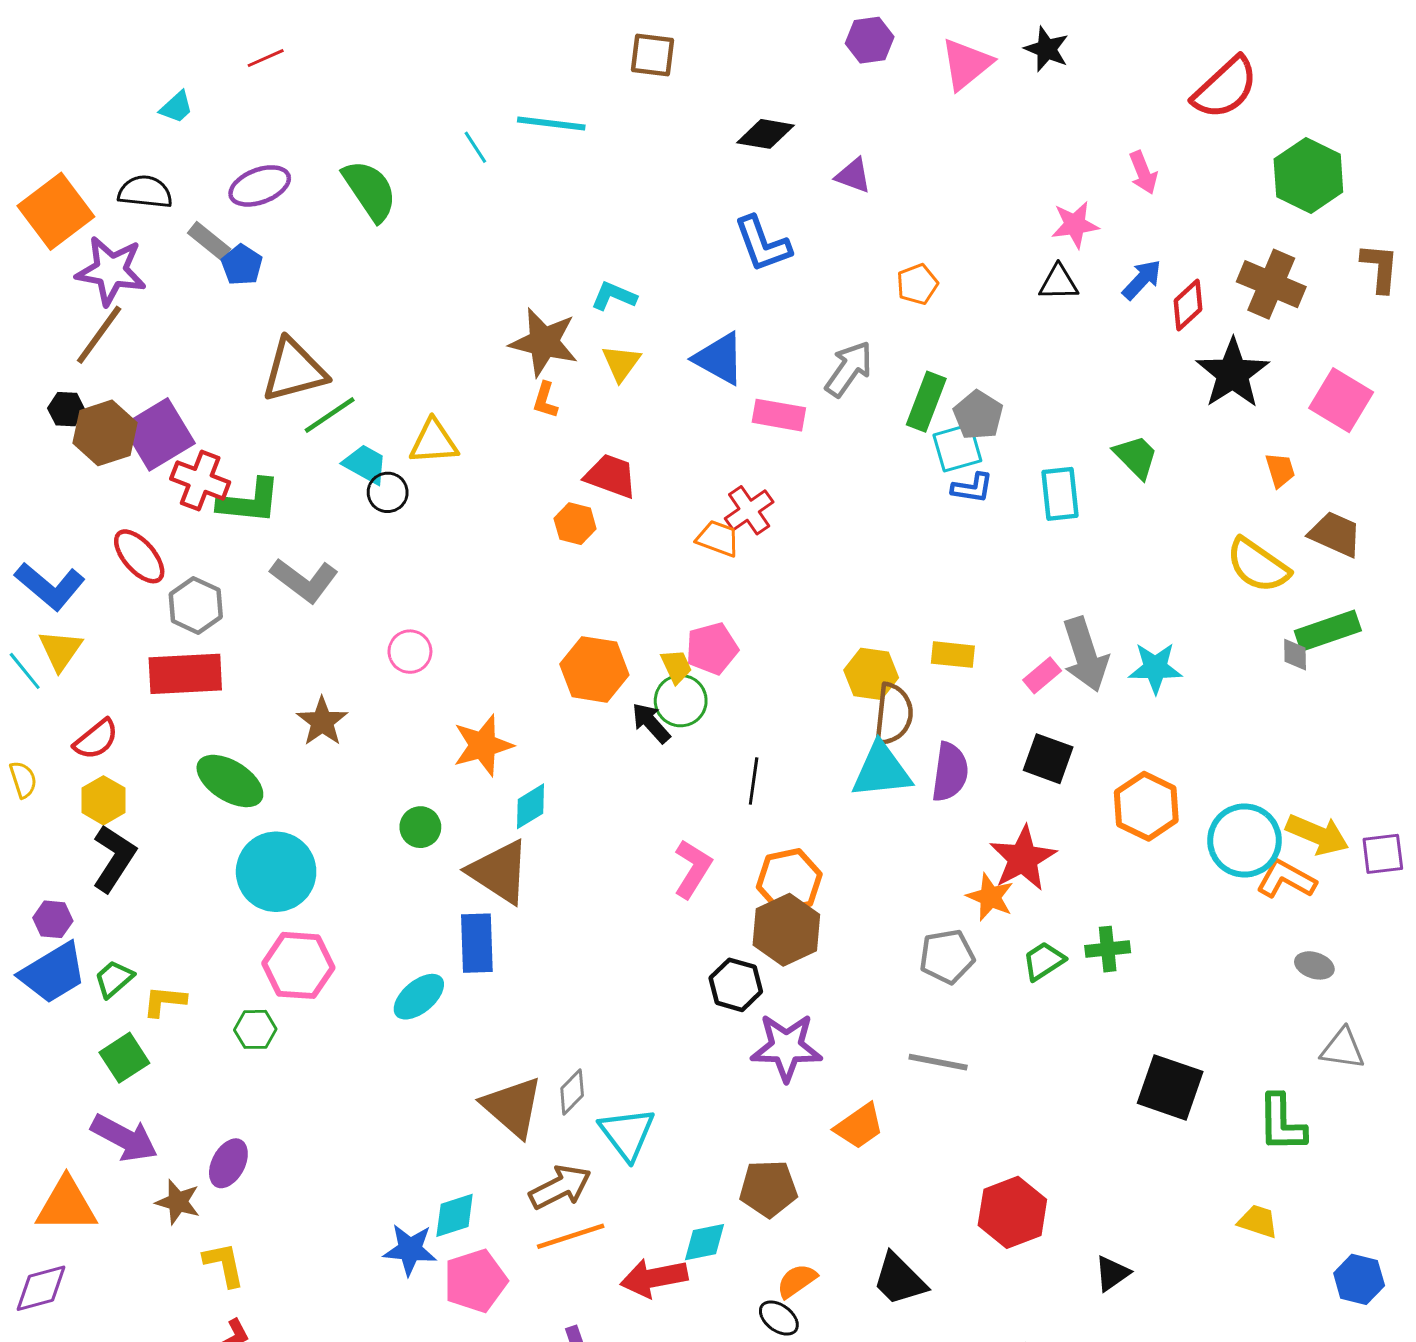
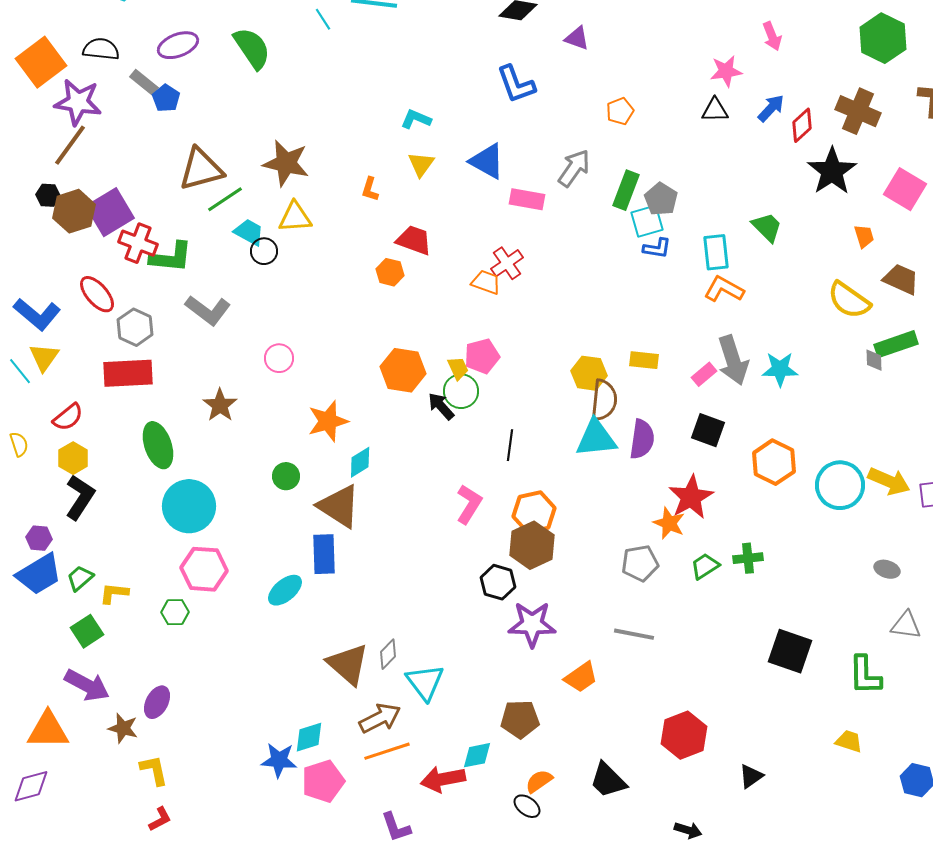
brown star: (544, 342) -> (286, 163), moved
green ellipse: (230, 781) -> (158, 445), turned 39
orange L-shape: (1286, 879) -> (724, 289), moved

